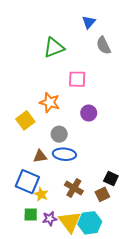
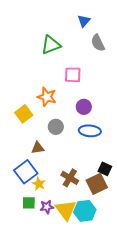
blue ellipse: (64, 154) -> (90, 131), moved
blue square: (27, 182) -> (26, 172), turned 30
brown square: (102, 194) -> (97, 184), size x1.5

